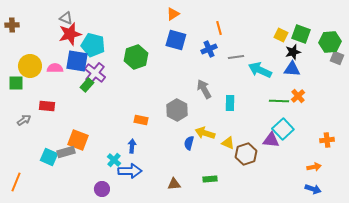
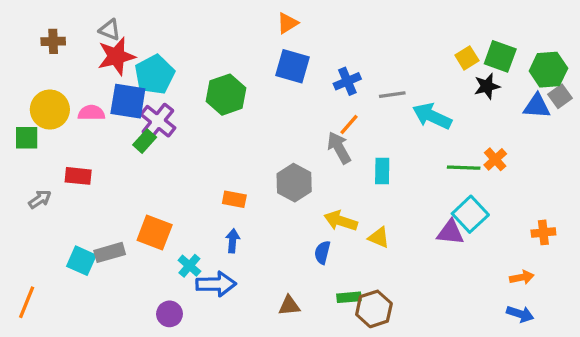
brown cross: (12, 25) -> (53, 41), moved
orange line: (219, 28) -> (349, 124), moved, turned 56
yellow square: (281, 35) -> (467, 58), turned 32
cyan pentagon: (93, 45) -> (155, 75), turned 30
gray square: (337, 58) -> (560, 96), turned 32
blue triangle: (292, 69) -> (537, 106), moved
orange square: (78, 140) -> (155, 232), moved
blue semicircle: (189, 143) -> (322, 252), moved
blue arrow: (132, 146) -> (233, 241), moved
brown hexagon: (246, 154) -> (374, 309), moved

